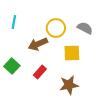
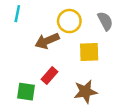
gray semicircle: (85, 28) -> (105, 21), turned 35
green square: (12, 66) -> (26, 92), moved, turned -35

